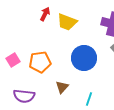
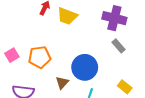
blue circle: (84, 58) -> (85, 67), moved

